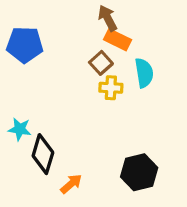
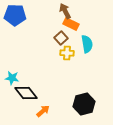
blue pentagon: (25, 45) -> (15, 15), moved
black diamond: (43, 154) -> (26, 93), turned -55

